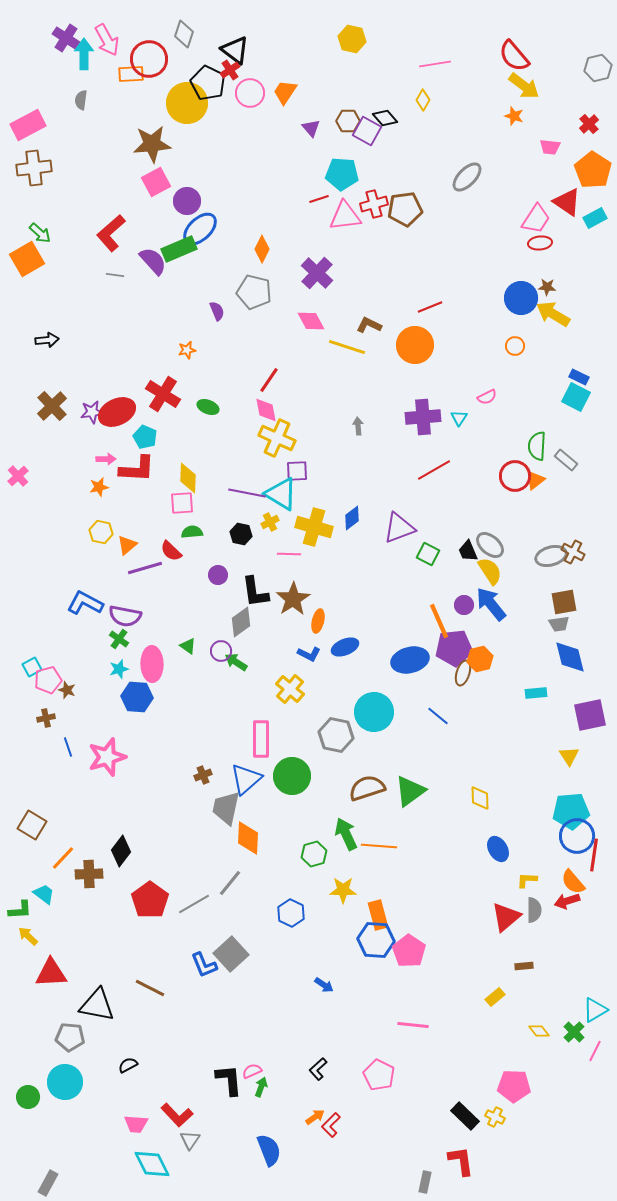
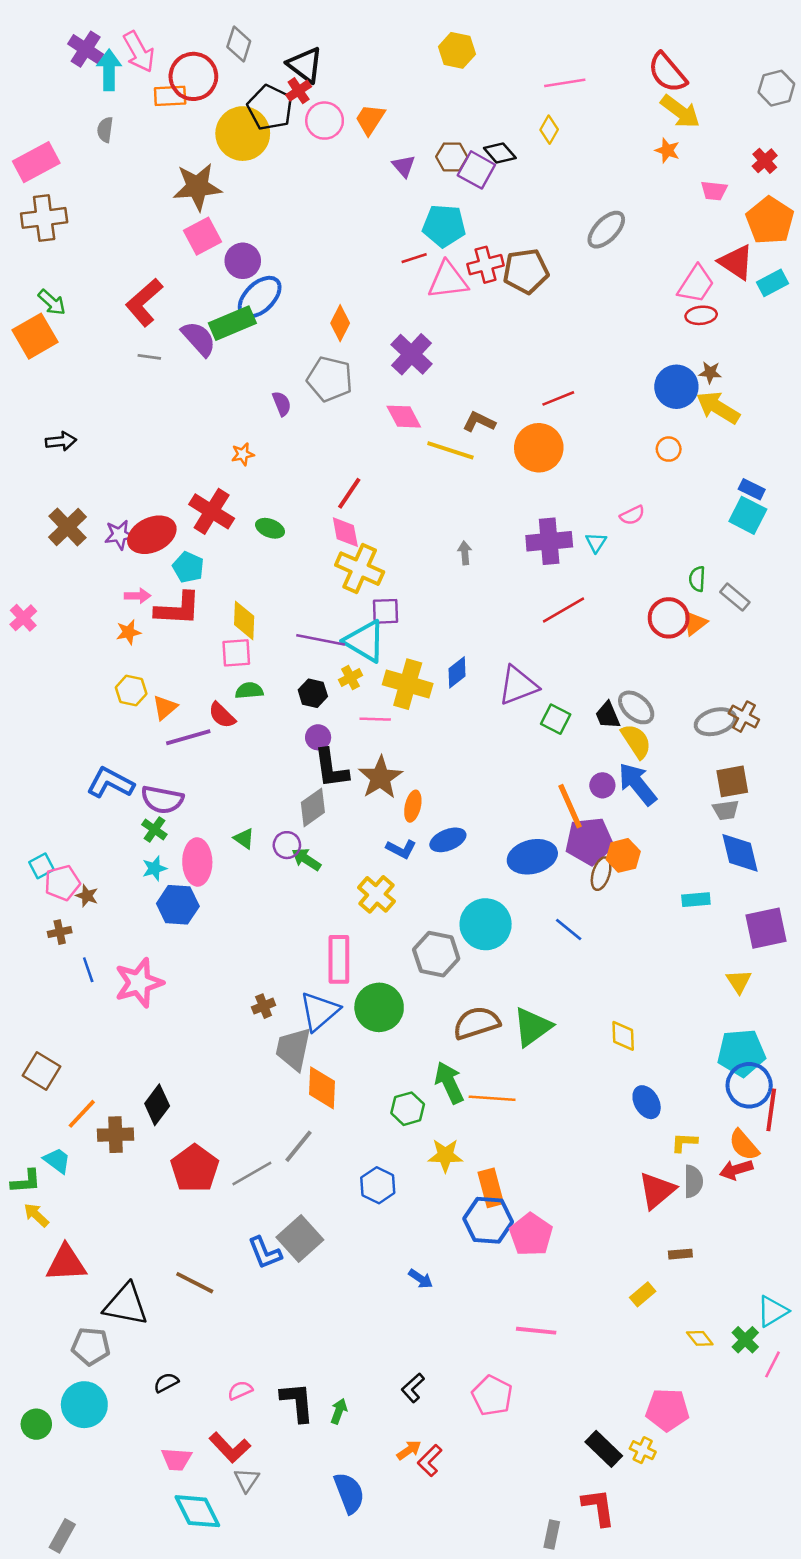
green semicircle: (537, 446) -> (697, 579), size x0.7
purple circle: (218, 575) -> (318, 737), moved
pink semicircle: (252, 1071) -> (240, 1390), moved

